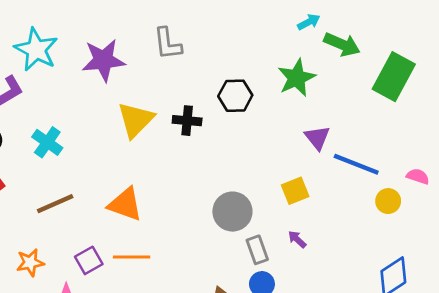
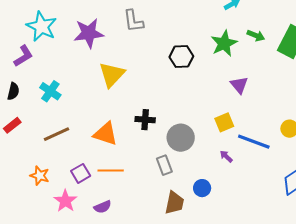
green arrow: (342, 44) -> (256, 35), moved, size x0.7
black cross: (187, 121) -> (145, 120), moved
blue line: (356, 164) -> (254, 142), moved
gray rectangle: (257, 250) -> (164, 165), moved
orange star: (30, 263) -> (40, 176), turned 30

